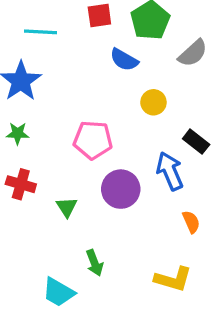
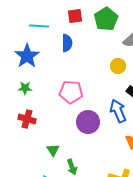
blue semicircle: (124, 60) -> (67, 43), moved, turned -120
yellow circle: (153, 102) -> (118, 66), moved
green triangle: (67, 207) -> (53, 150), moved

